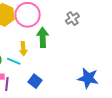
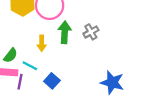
gray cross: (72, 18) -> (91, 32), moved
cyan line: (14, 61) -> (30, 66), moved

